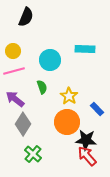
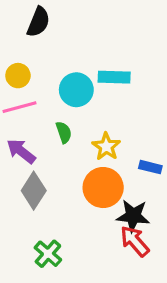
cyan rectangle: (85, 49) -> (114, 77), moved
blue rectangle: (97, 109) -> (150, 167), turned -32
green cross: (33, 154) -> (48, 254), moved

